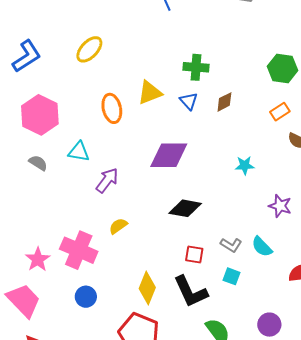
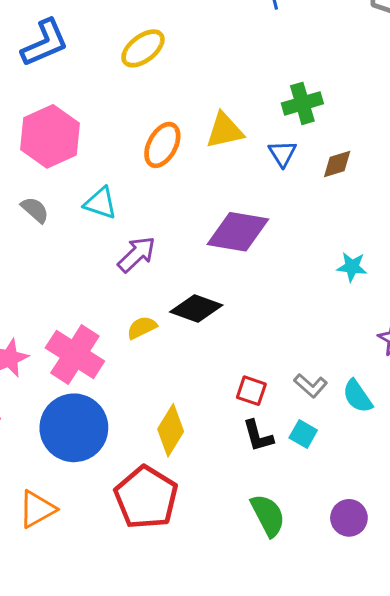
green cross: (196, 67) -> (302, 103), turned -30
orange ellipse: (112, 108) -> (162, 145), turned 32
black diamond: (185, 208) -> (196, 308), moved
black L-shape: (191, 292) -> (258, 436), moved, size x0.6
blue circle: (86, 297) -> (74, 428), size x2.0

